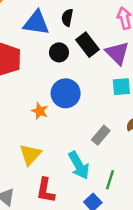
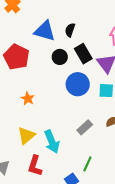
blue circle: (66, 93) -> (78, 84), moved
orange star: (40, 111) -> (28, 98), moved
cyan arrow: (79, 165) -> (52, 142), moved

